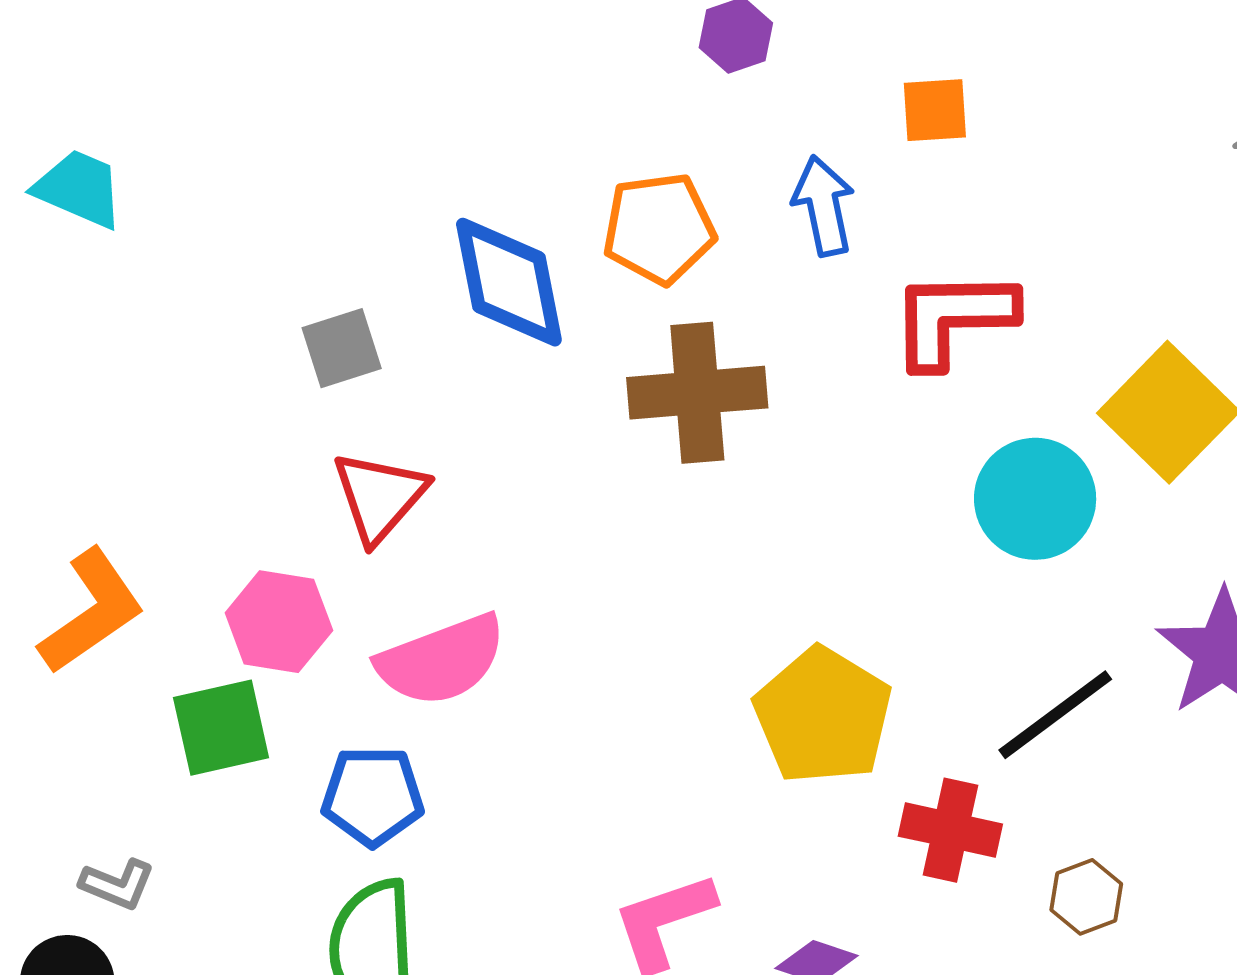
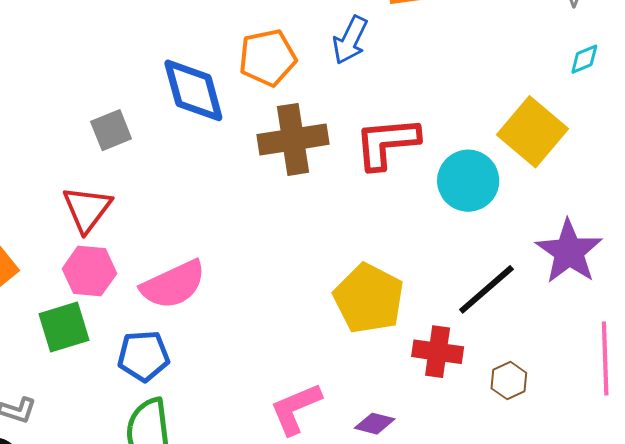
blue arrow: (824, 206) -> (350, 40), turned -138
red L-shape: (953, 318) -> (387, 143), moved
red triangle: (380, 497) -> (87, 209), moved

